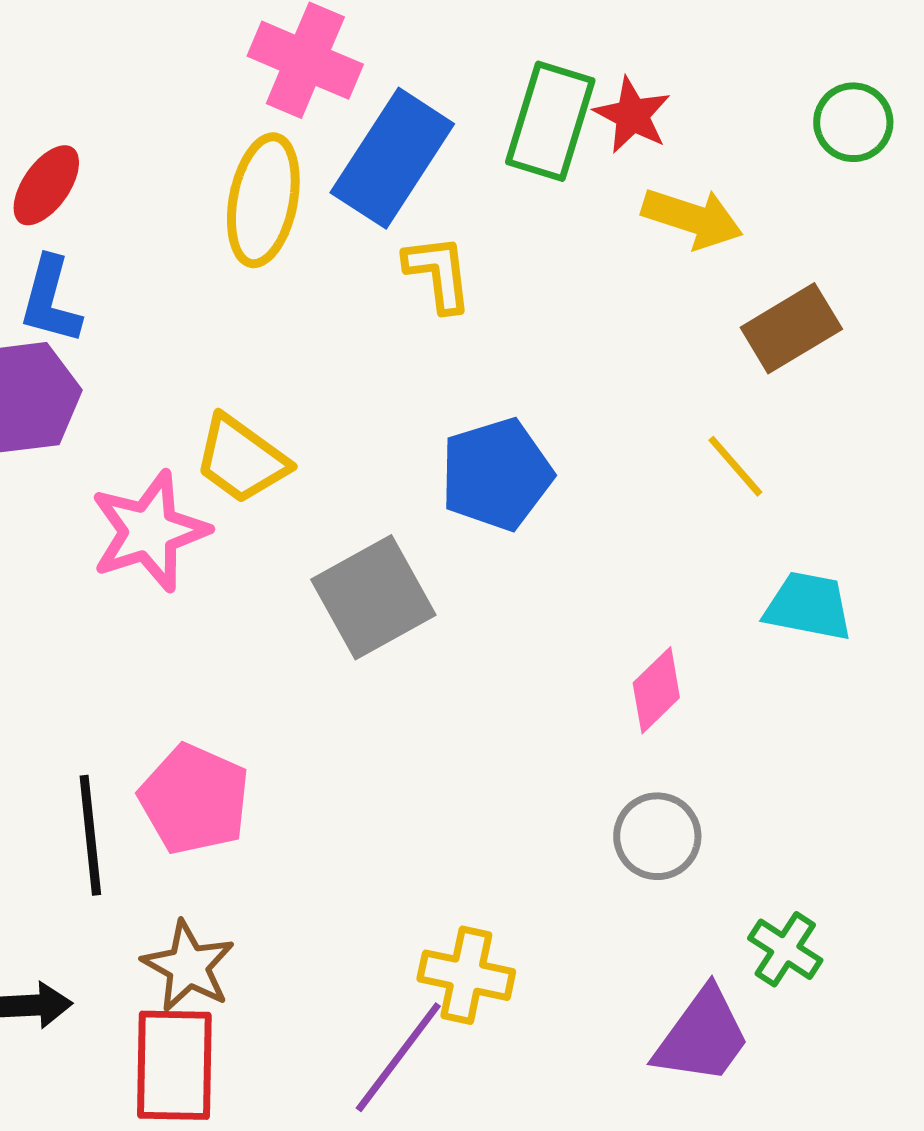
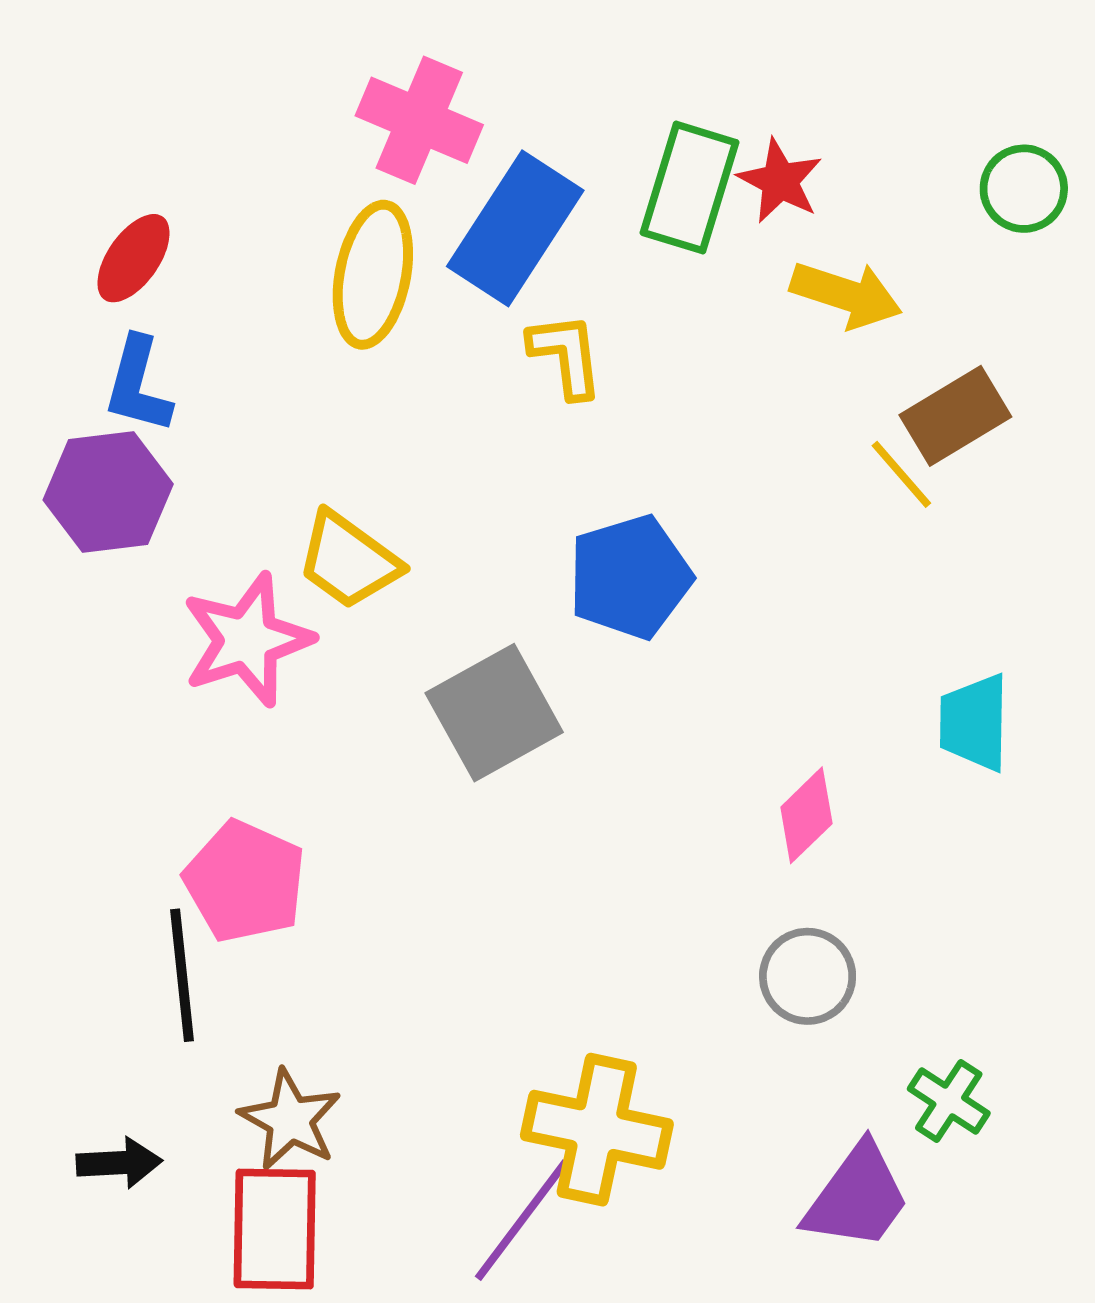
yellow line: (735, 466) -> (901, 474), moved
cyan trapezoid: (808, 606) -> (974, 723), turned -100
pink pentagon: (194, 799) -> (245, 881), moved
yellow cross: (466, 975) -> (597, 1130), size x1.4

